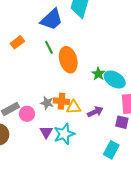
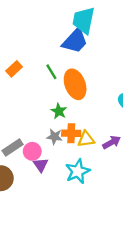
blue trapezoid: (52, 19) -> (75, 41), moved
green star: (98, 74) -> (59, 111), moved
purple triangle: (46, 132) -> (41, 165), moved

